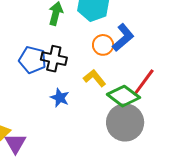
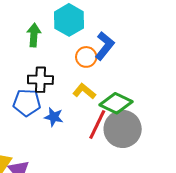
blue pentagon: (32, 60) -> (27, 103), moved
red line: (143, 83) -> (97, 124), moved

